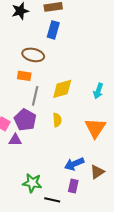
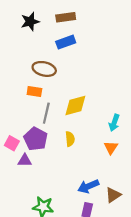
blue rectangle: (53, 30) -> (66, 42), turned 54
cyan arrow: (98, 91) -> (114, 123), moved
orange triangle: (95, 128) -> (111, 148), size x0.6

